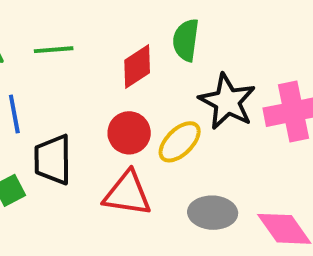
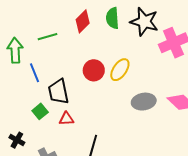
red diamond: (137, 67) -> (83, 21), moved
black star: (227, 102) -> (144, 22), moved
red triangle: (127, 194) -> (66, 119), moved, size x0.6

